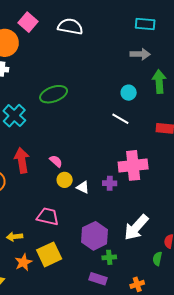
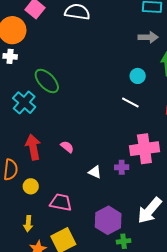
green ellipse: (54, 94) -> (47, 81), moved, turned 68
yellow circle: (65, 180) -> (31, 186), moved
yellow arrow: (14, 237) -> (28, 224), turned -77

